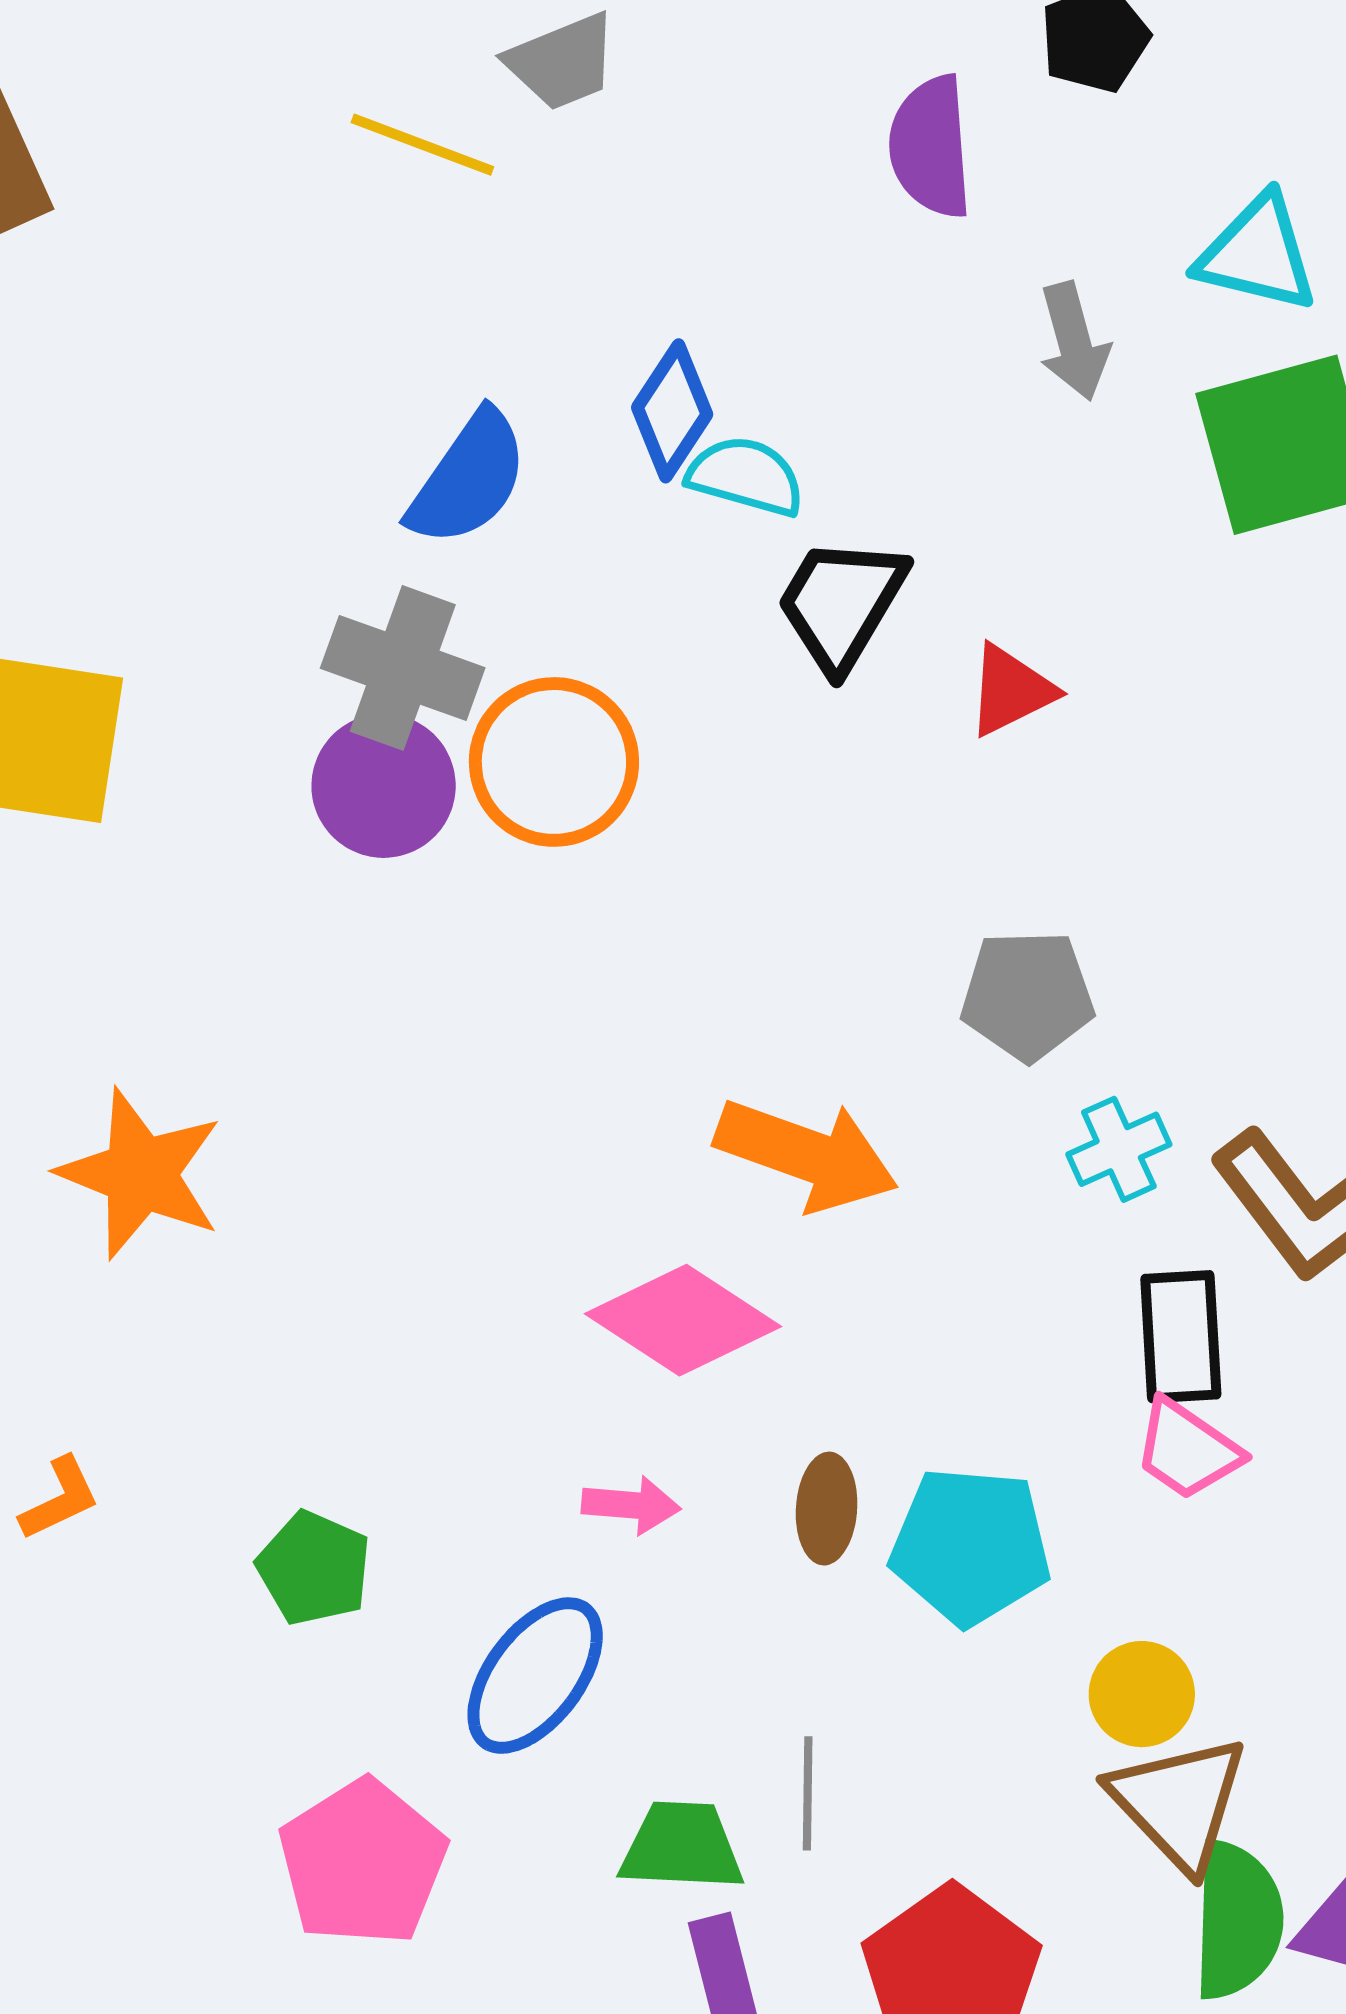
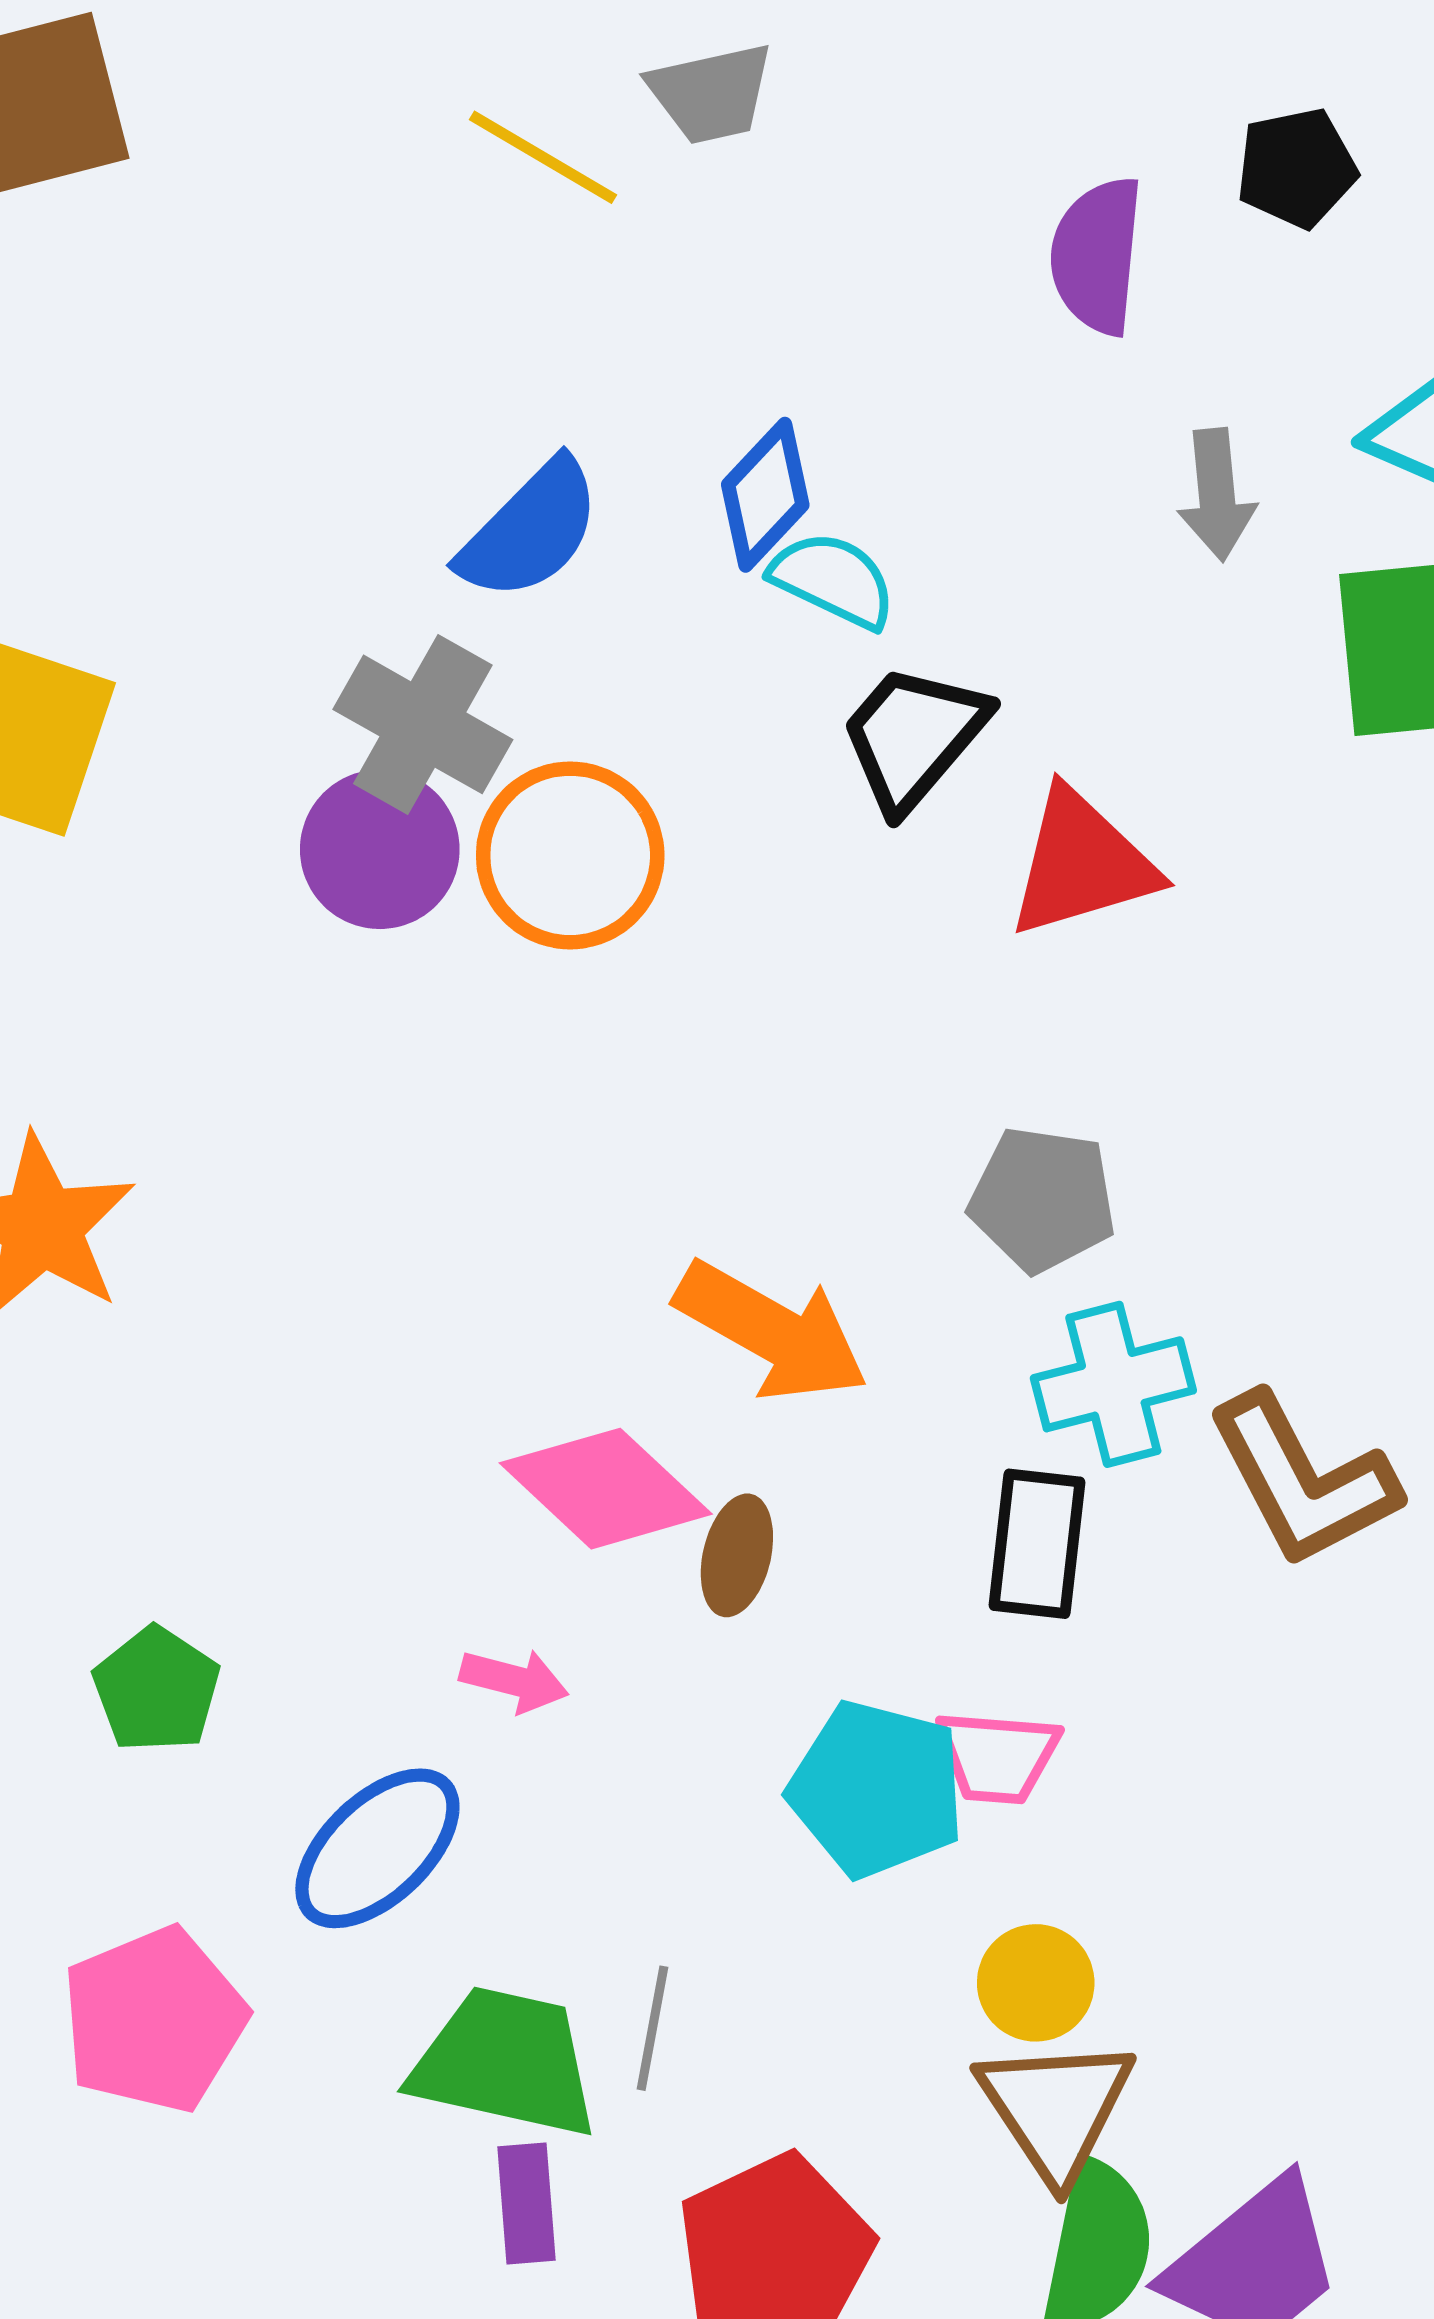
red triangle: (1011, 690) -> (1082, 863), size x1.5
cyan cross: (1119, 1149) -> (1113, 1384), size x1.4
black rectangle: (1181, 1337) -> (1037, 1544), moved
pink trapezoid: (1187, 1450) -> (997, 1757), moved, turned -40
brown ellipse: (827, 1509) -> (737, 1555), moved
green trapezoid: (682, 1846) -> (505, 2062), size x1.4

